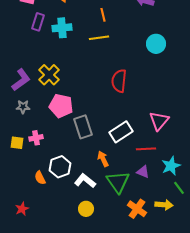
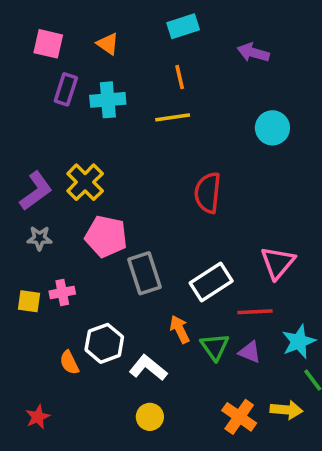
green triangle: (118, 182) -> (215, 347), moved, size x0.7

